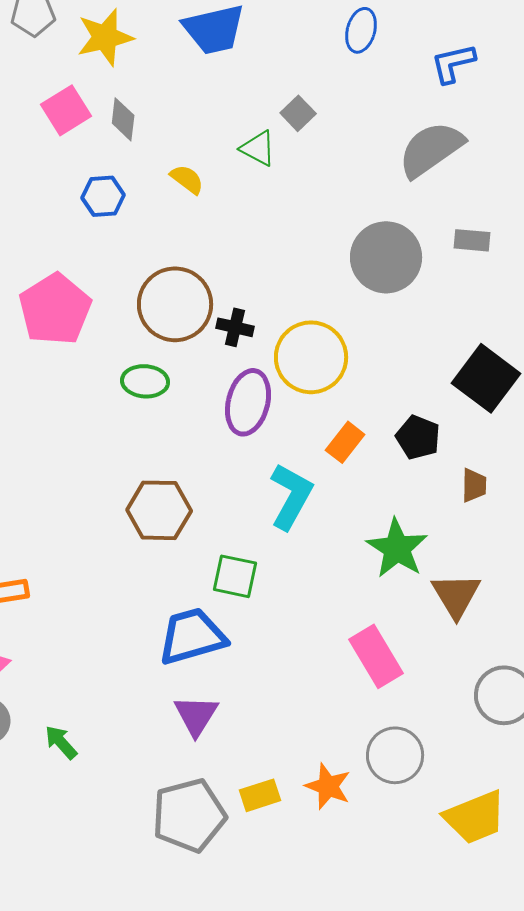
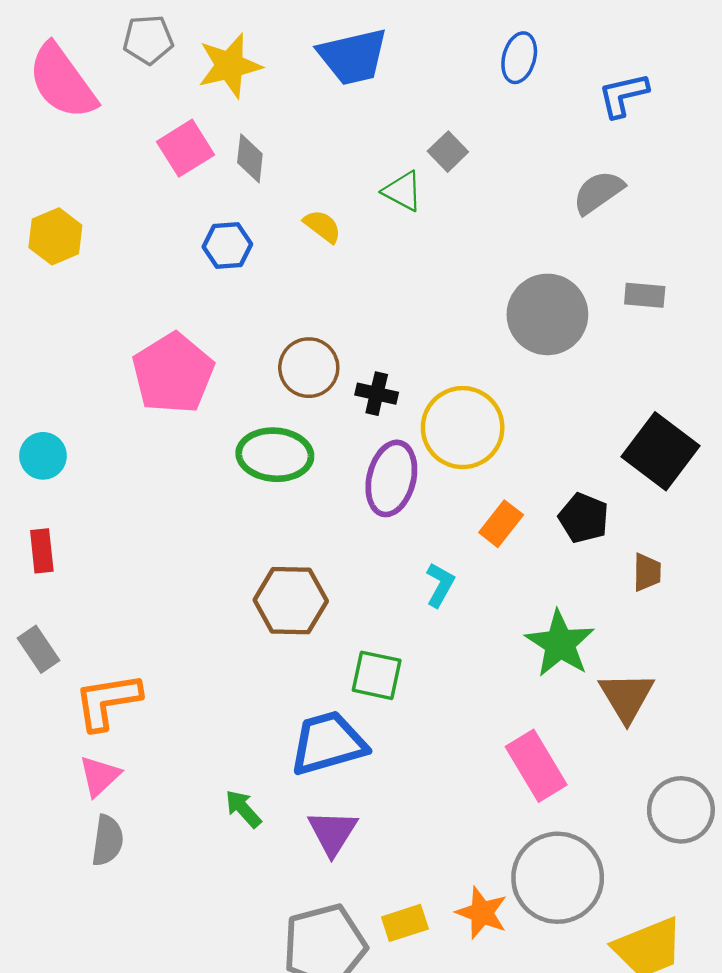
gray semicircle: (431, 149) -> (598, 192), size x0.7
brown circle: (175, 304) -> (309, 368), size x0.7
green ellipse: (145, 381) -> (275, 455), size x1.4
cyan L-shape: (291, 496) -> (440, 585), size x0.6
green arrow: (61, 742) -> (243, 809), moved
gray circle: (395, 755) -> (558, 878), size x1.4

